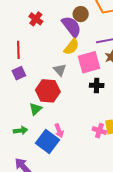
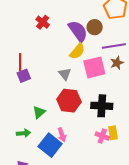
brown circle: (81, 14) -> (95, 27), moved
red line: (18, 50) -> (20, 62), moved
black cross: (97, 85) -> (102, 106), moved, size x1.5
red hexagon: (48, 91) -> (69, 101), moved

